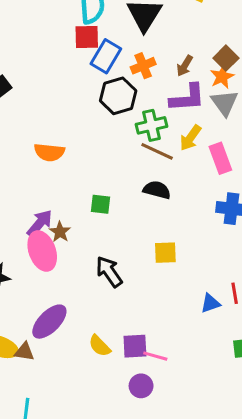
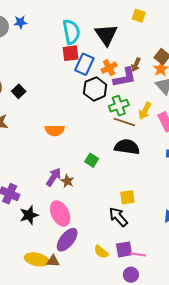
purple L-shape: (187, 98) -> (125, 77), moved
black semicircle: (157, 190) -> (127, 147), size x1.4
green square: (101, 204) -> (92, 160), turned 32
pink ellipse: (42, 251) -> (60, 213), moved
yellow square: (165, 253) -> (127, 197), moved
black arrow: (109, 272) -> (118, 217), moved

